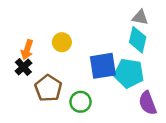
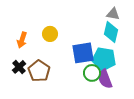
black cross: (23, 67) -> (19, 67), moved
green circle: (81, 102) -> (92, 73), moved
purple semicircle: (148, 103) -> (105, 79), moved

